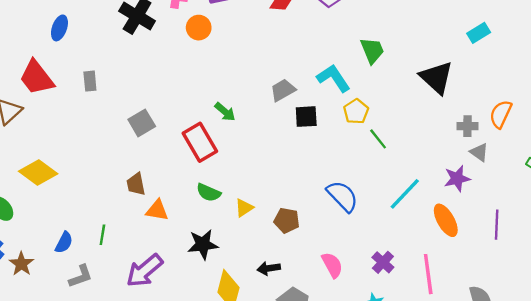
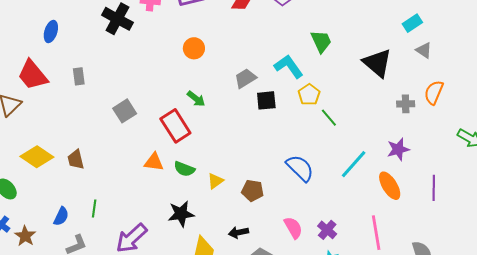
orange circle: (199, 28) -> (194, 48), moved
gray triangle: (479, 152) -> (424, 50), moved
brown trapezoid: (136, 184) -> (76, 159), moved
orange triangle: (157, 210) -> (154, 162), moved
purple cross: (383, 262) -> (327, 230), moved

